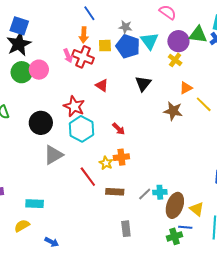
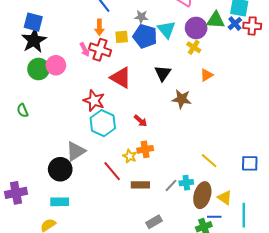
red triangle: (102, 85) -> (121, 78), size x1.6
yellow line: (204, 104) -> (209, 161), moved
brown star: (173, 111) -> (182, 99), moved
black circle: (41, 123) -> (60, 169), moved
gray rectangle: (126, 229) -> (154, 222), turned 70

